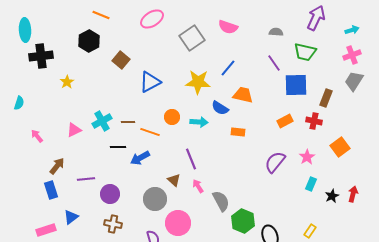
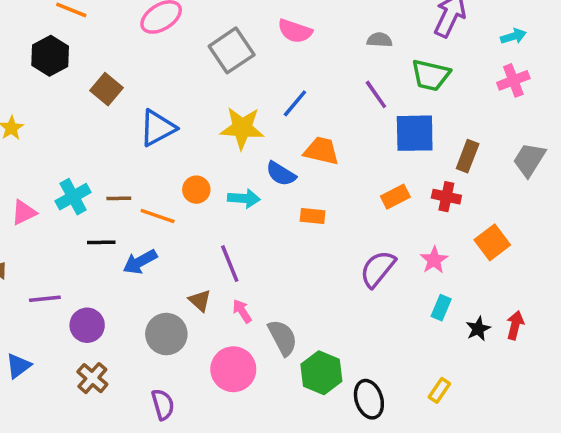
gray trapezoid: (354, 81) -> (529, 160), moved
pink circle: (178, 223) -> (233, 369), moved
brown cross: (113, 224) -> (92, 378), turned 30

